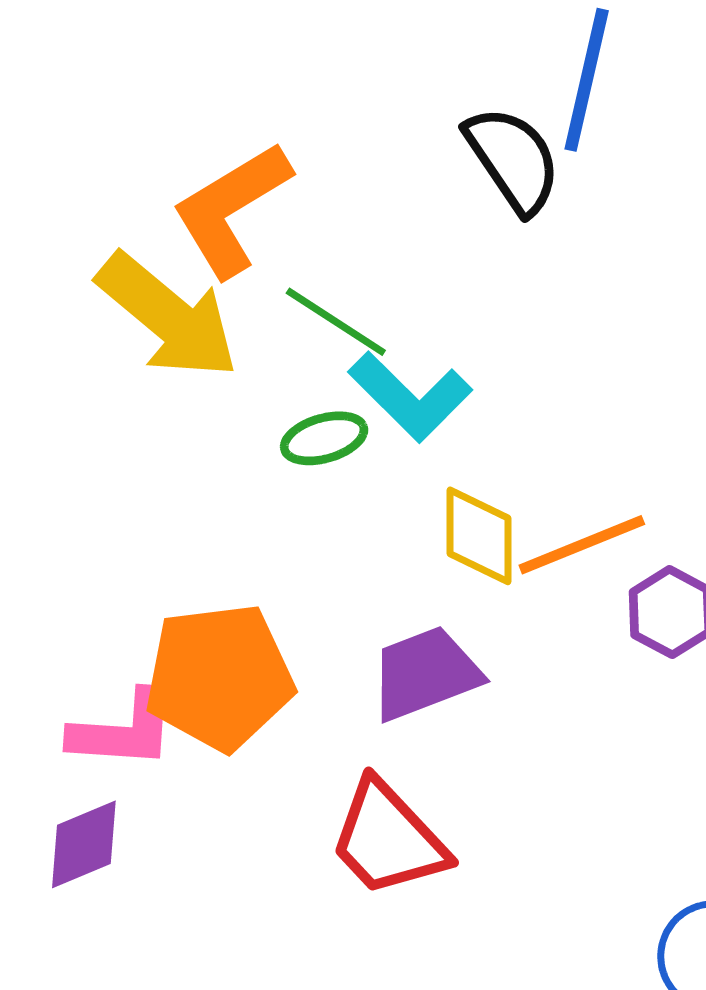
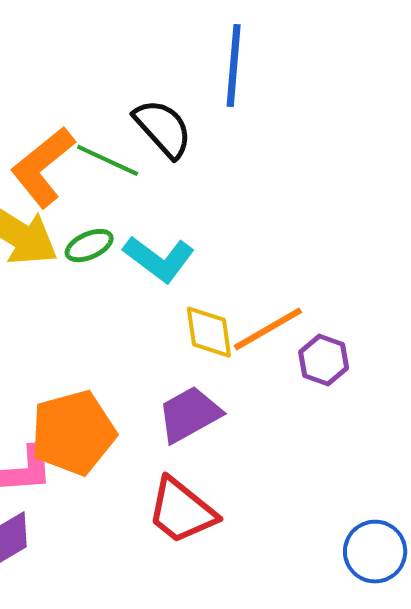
black semicircle: (513, 160) -> (163, 128), moved
green line: (336, 322) -> (108, 160), moved
green ellipse: (324, 438) -> (89, 246), moved

